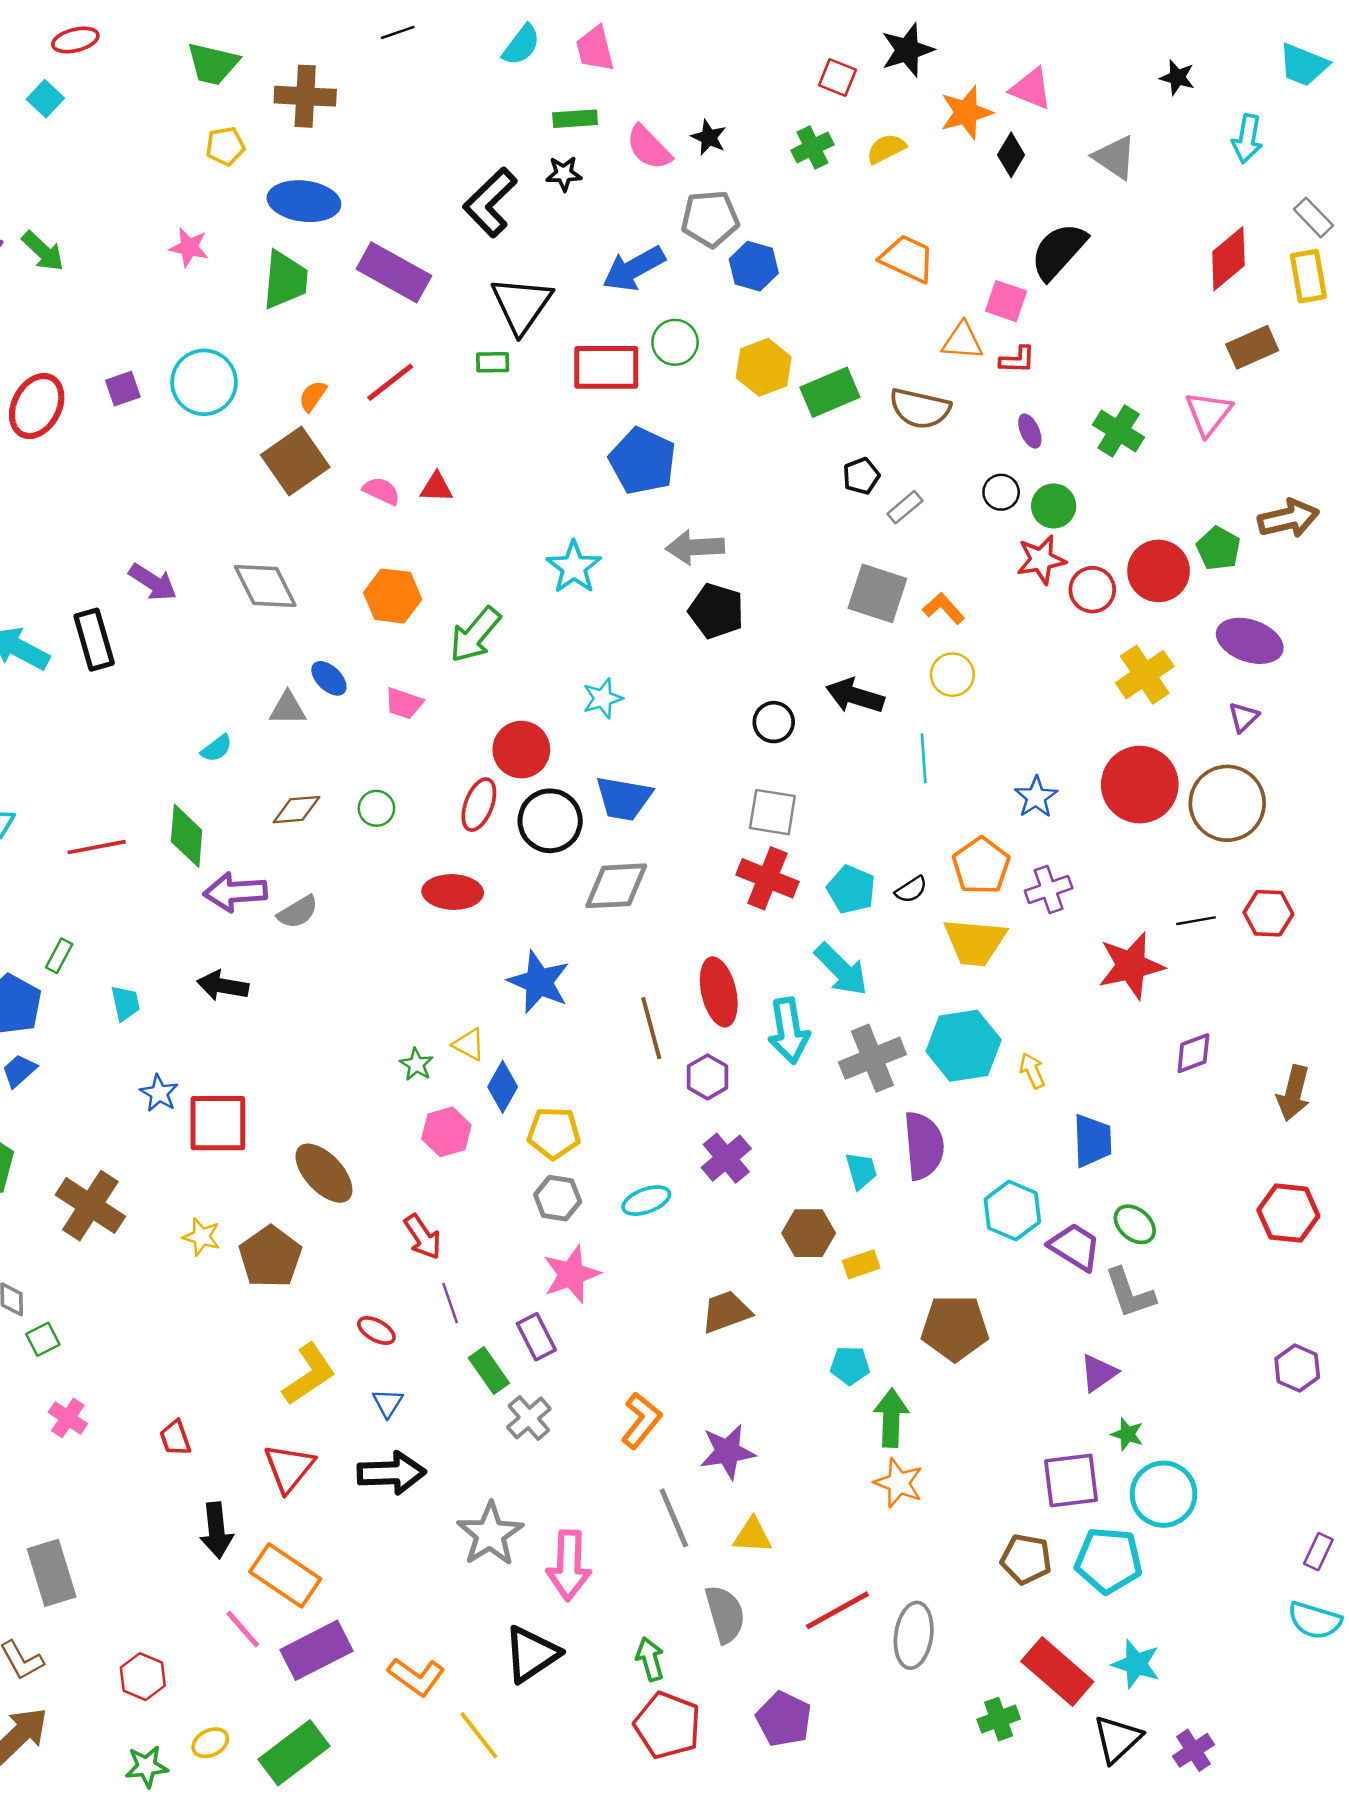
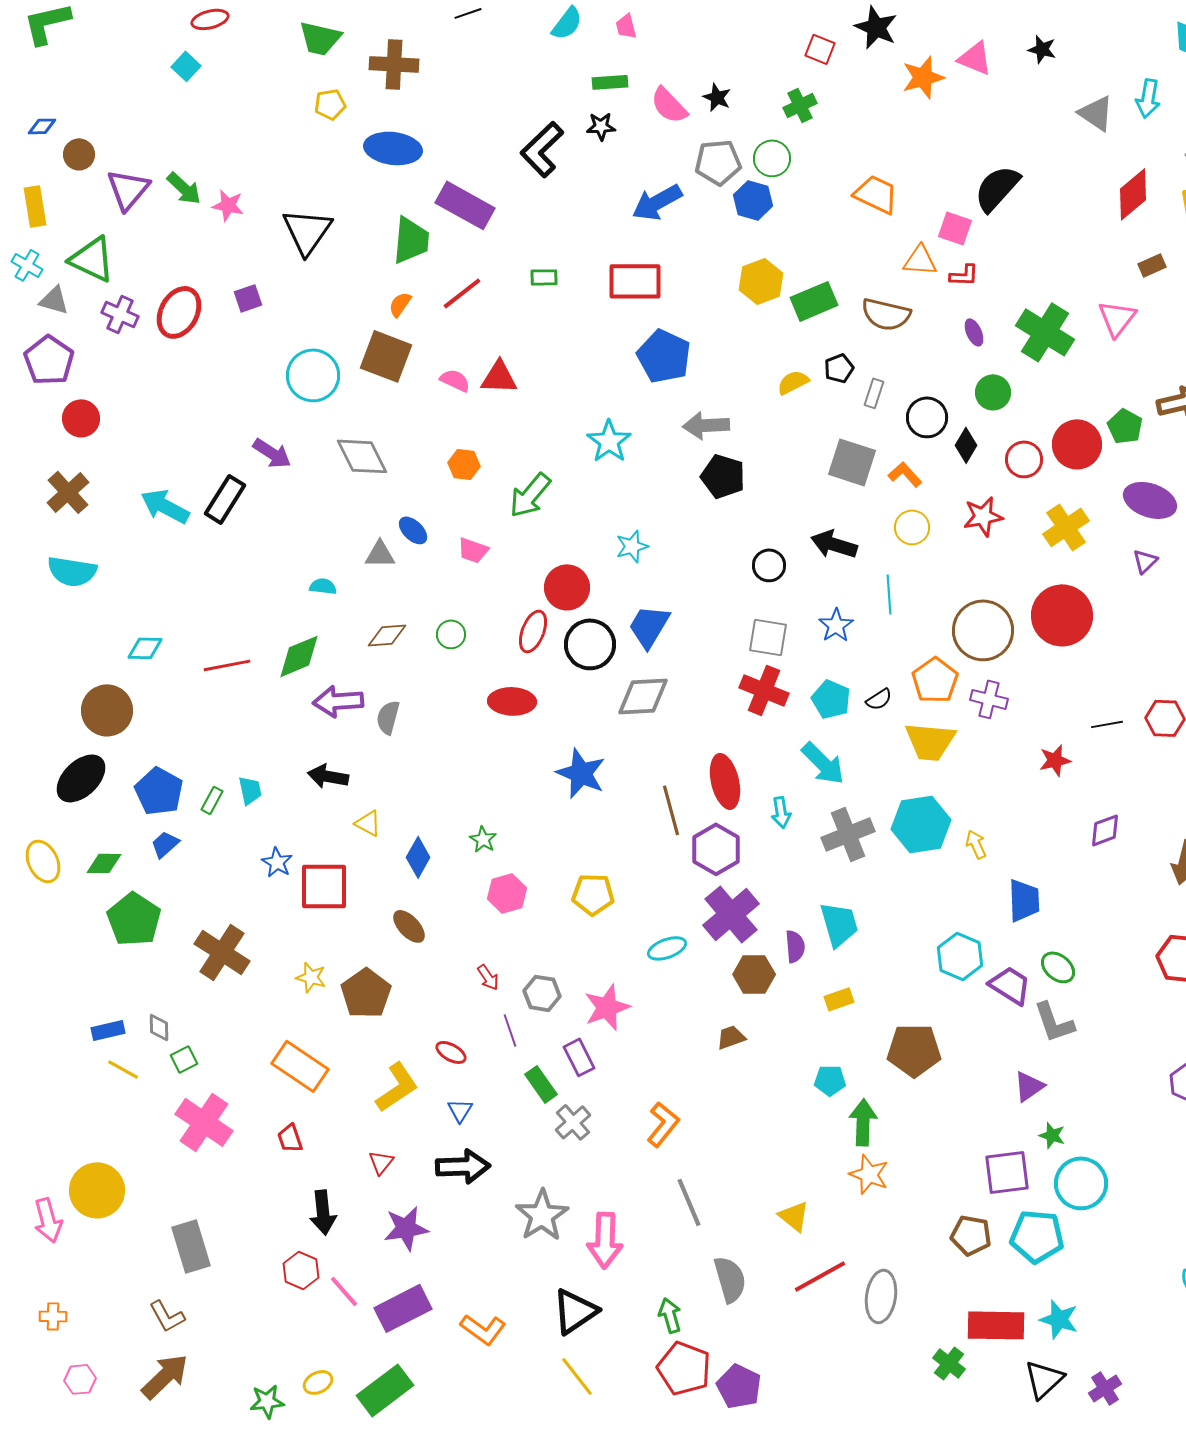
pink trapezoid: (595, 49) -> (626, 26), size x0.7
black star: (907, 50) -> (876, 27), turned -30
black star: (1177, 77) -> (1042, 49), moved
yellow semicircle: (886, 149) -> (793, 382), moved
black diamond: (1011, 155) -> (966, 445), moved
gray triangle: (1115, 157) -> (1096, 113), moved
pink star: (189, 247) -> (228, 205), moved
green trapezoid: (285, 280) -> (411, 240), moved
black triangle: (521, 305) -> (307, 231), moved
green circle: (675, 342) -> (772, 158), moved
brown rectangle: (1252, 347) -> (1152, 265), size x0.7
cyan circle: (204, 382) -> (313, 375), moved
green cross: (1119, 431) -> (1045, 332), size x1.4
brown square: (295, 461) -> (386, 356), turned -34
red triangle: (436, 487) -> (499, 377), size x1.4
black circle: (1001, 492) -> (927, 417), moved, size x1.4
gray rectangle: (905, 507) -> (874, 393), turned -32
red star: (1041, 560) -> (983, 516), moved
orange hexagon: (393, 596) -> (464, 464), size x0.7
black rectangle: (94, 640) -> (225, 499), turned 48
cyan semicircle: (217, 748) -> (323, 586), turned -136
blue star: (1036, 797) -> (836, 625), moved
blue trapezoid: (624, 798) -> (649, 626), turned 111
brown circle: (1227, 803) -> (983, 630), moved
green diamond: (187, 836) -> (299, 656), turned 63
purple cross: (1049, 890) -> (989, 699), turned 33
gray semicircle: (298, 912) -> (388, 717), turned 136
green rectangle: (59, 956) -> (212, 800), moved
red star: (1131, 966) -> (1055, 760), size x0.6
cyan arrow: (789, 1031) -> (781, 812), size x0.6
yellow triangle: (469, 1044) -> (368, 823), moved
purple hexagon: (708, 1077) -> (716, 849), size x1.4
blue diamond: (503, 1087) -> (418, 857), moved
purple semicircle: (924, 1146) -> (795, 946), moved, size x0.6
purple cross: (726, 1158) -> (731, 914), size x1.4
cyan trapezoid: (861, 1171) -> (839, 924), size x1.5
brown ellipse: (324, 1173) -> (409, 926), size x0.7
gray hexagon: (558, 1198) -> (542, 993), moved
brown hexagon: (809, 1233) -> (754, 974), moved
red arrow: (423, 1237) -> (488, 977), size x0.7
brown trapezoid: (726, 1312) -> (731, 1037), size x0.7
pink cross: (68, 1418) -> (204, 1122), size x1.8
purple star: (727, 1452) -> (406, 1228), moved
red triangle: (289, 1468) -> (381, 1162), size x0.6
yellow triangle: (752, 1535) -> (794, 1216), moved, turned 36
orange rectangle: (285, 1575) -> (300, 1066), moved
red rectangle: (1057, 1672) -> (996, 1325), turned -40
red hexagon: (143, 1677) -> (301, 1270), moved
purple pentagon: (784, 1719) -> (739, 1386), moved
green cross: (999, 1719) -> (949, 1363), turned -32
yellow line: (479, 1735) -> (577, 1376), moved

